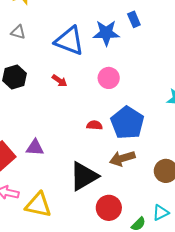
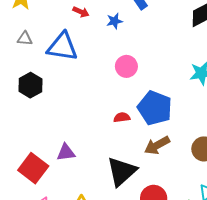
blue star: (106, 33) -> (115, 21), size x0.6
blue triangle: (69, 41) -> (62, 47), moved
red arrow: (60, 81) -> (81, 12), moved

